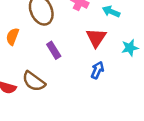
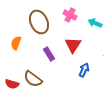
red triangle: (96, 38) -> (73, 45), moved

